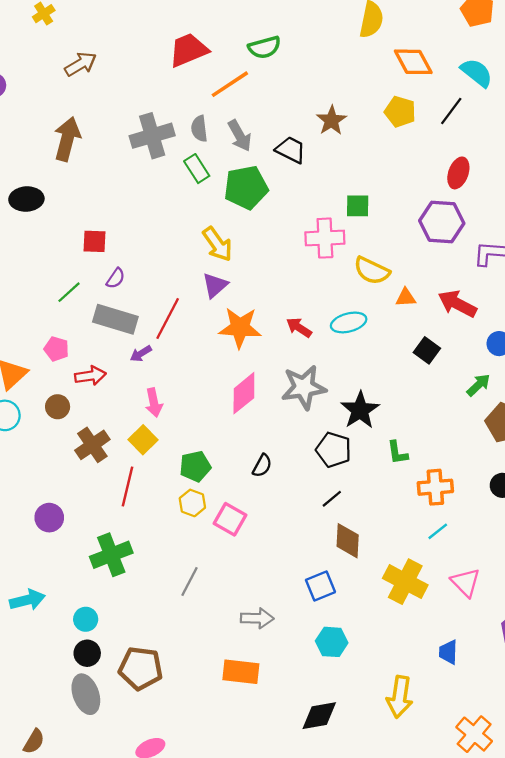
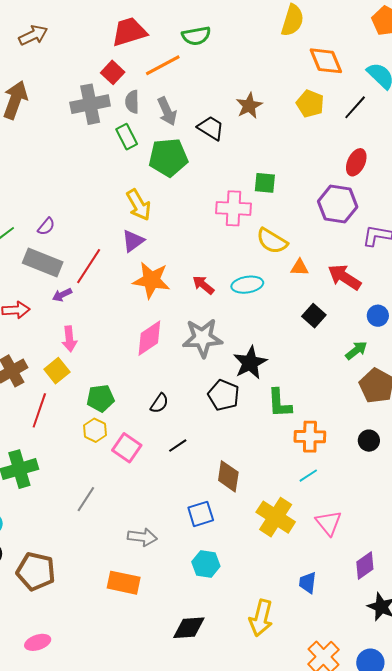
red square: (95, 241) -> (113, 72), moved, turned 35
green L-shape: (397, 453) -> (279, 403), size x1.4
black line: (332, 499) -> (178, 446), moved

